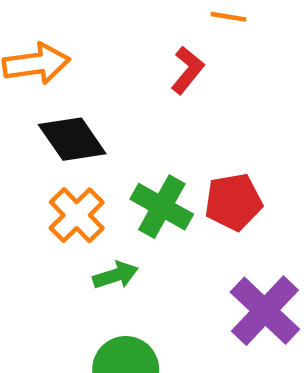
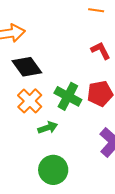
red L-shape: (187, 70) -> (101, 51), moved, turned -65

